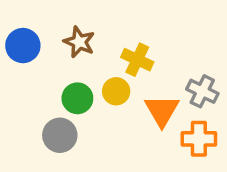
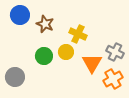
blue circle: (23, 46) -> (20, 15), moved
gray circle: (60, 135) -> (15, 77), moved
orange cross: (199, 139) -> (113, 79), turned -30

